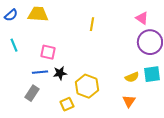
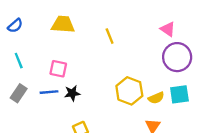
yellow trapezoid: (38, 14) -> (63, 24), moved
yellow line: (92, 24) -> (110, 36), turned -32
yellow hexagon: (87, 86) -> (129, 91), moved
gray rectangle: (32, 93) -> (19, 93), moved

